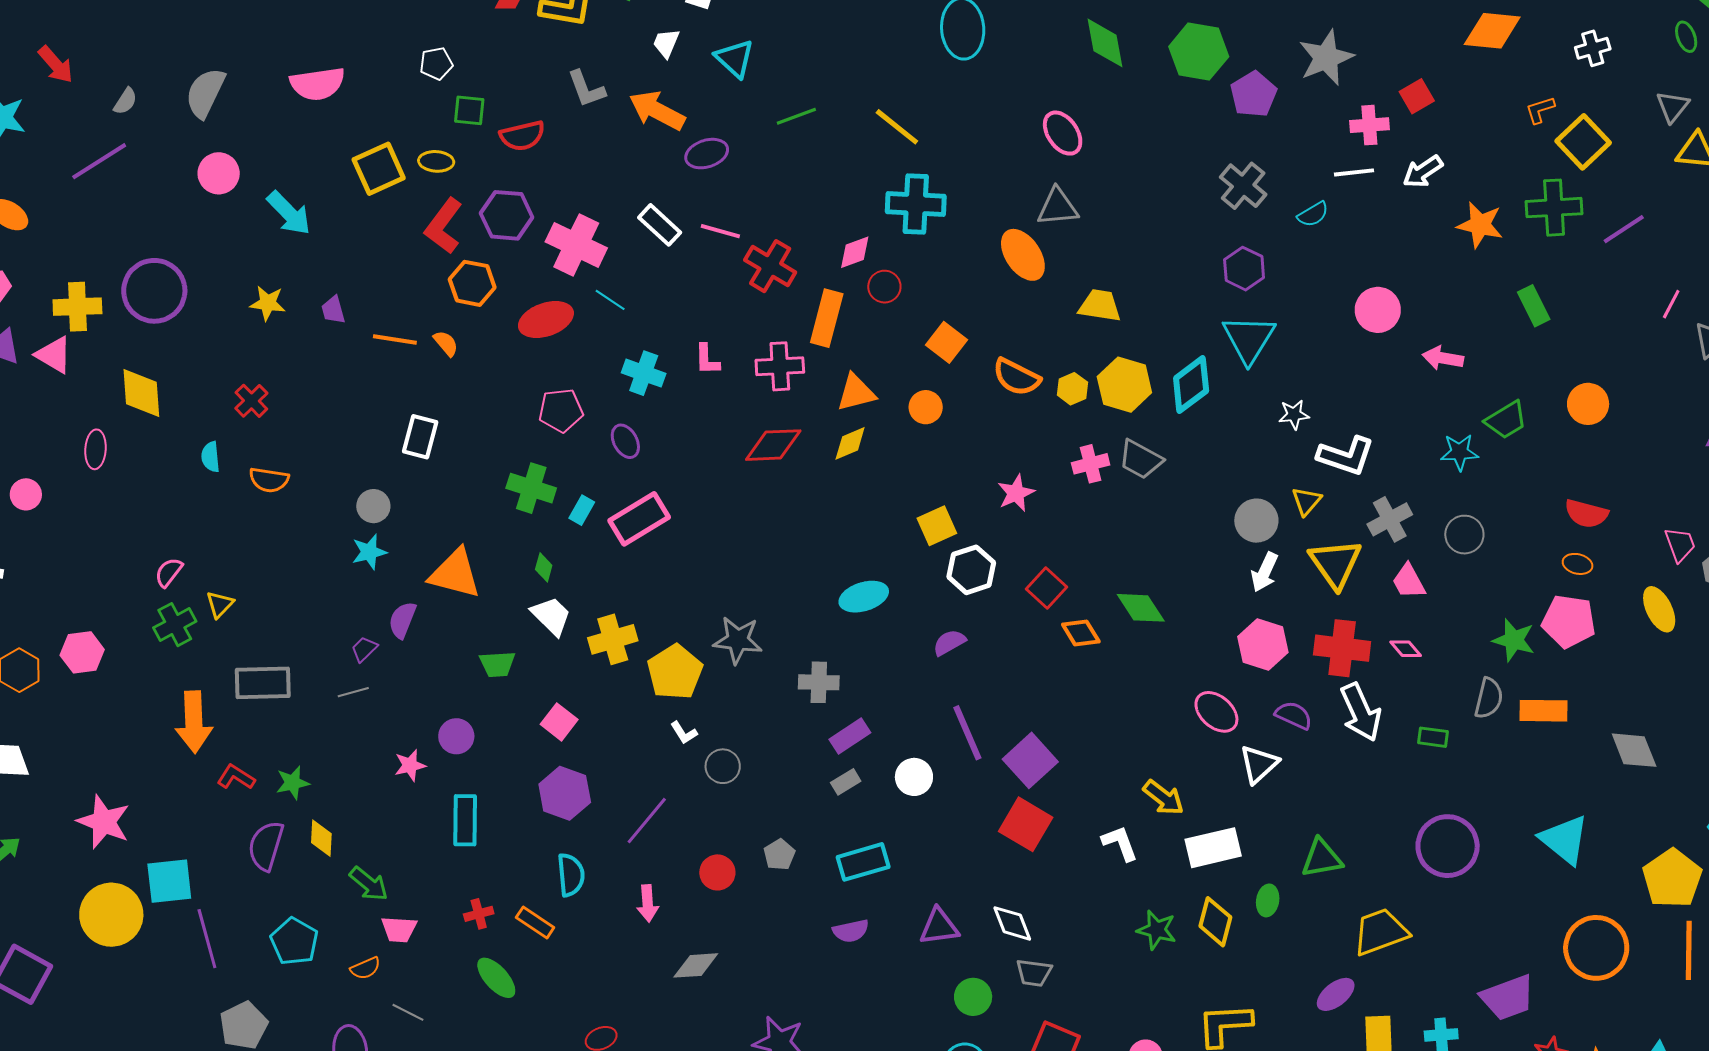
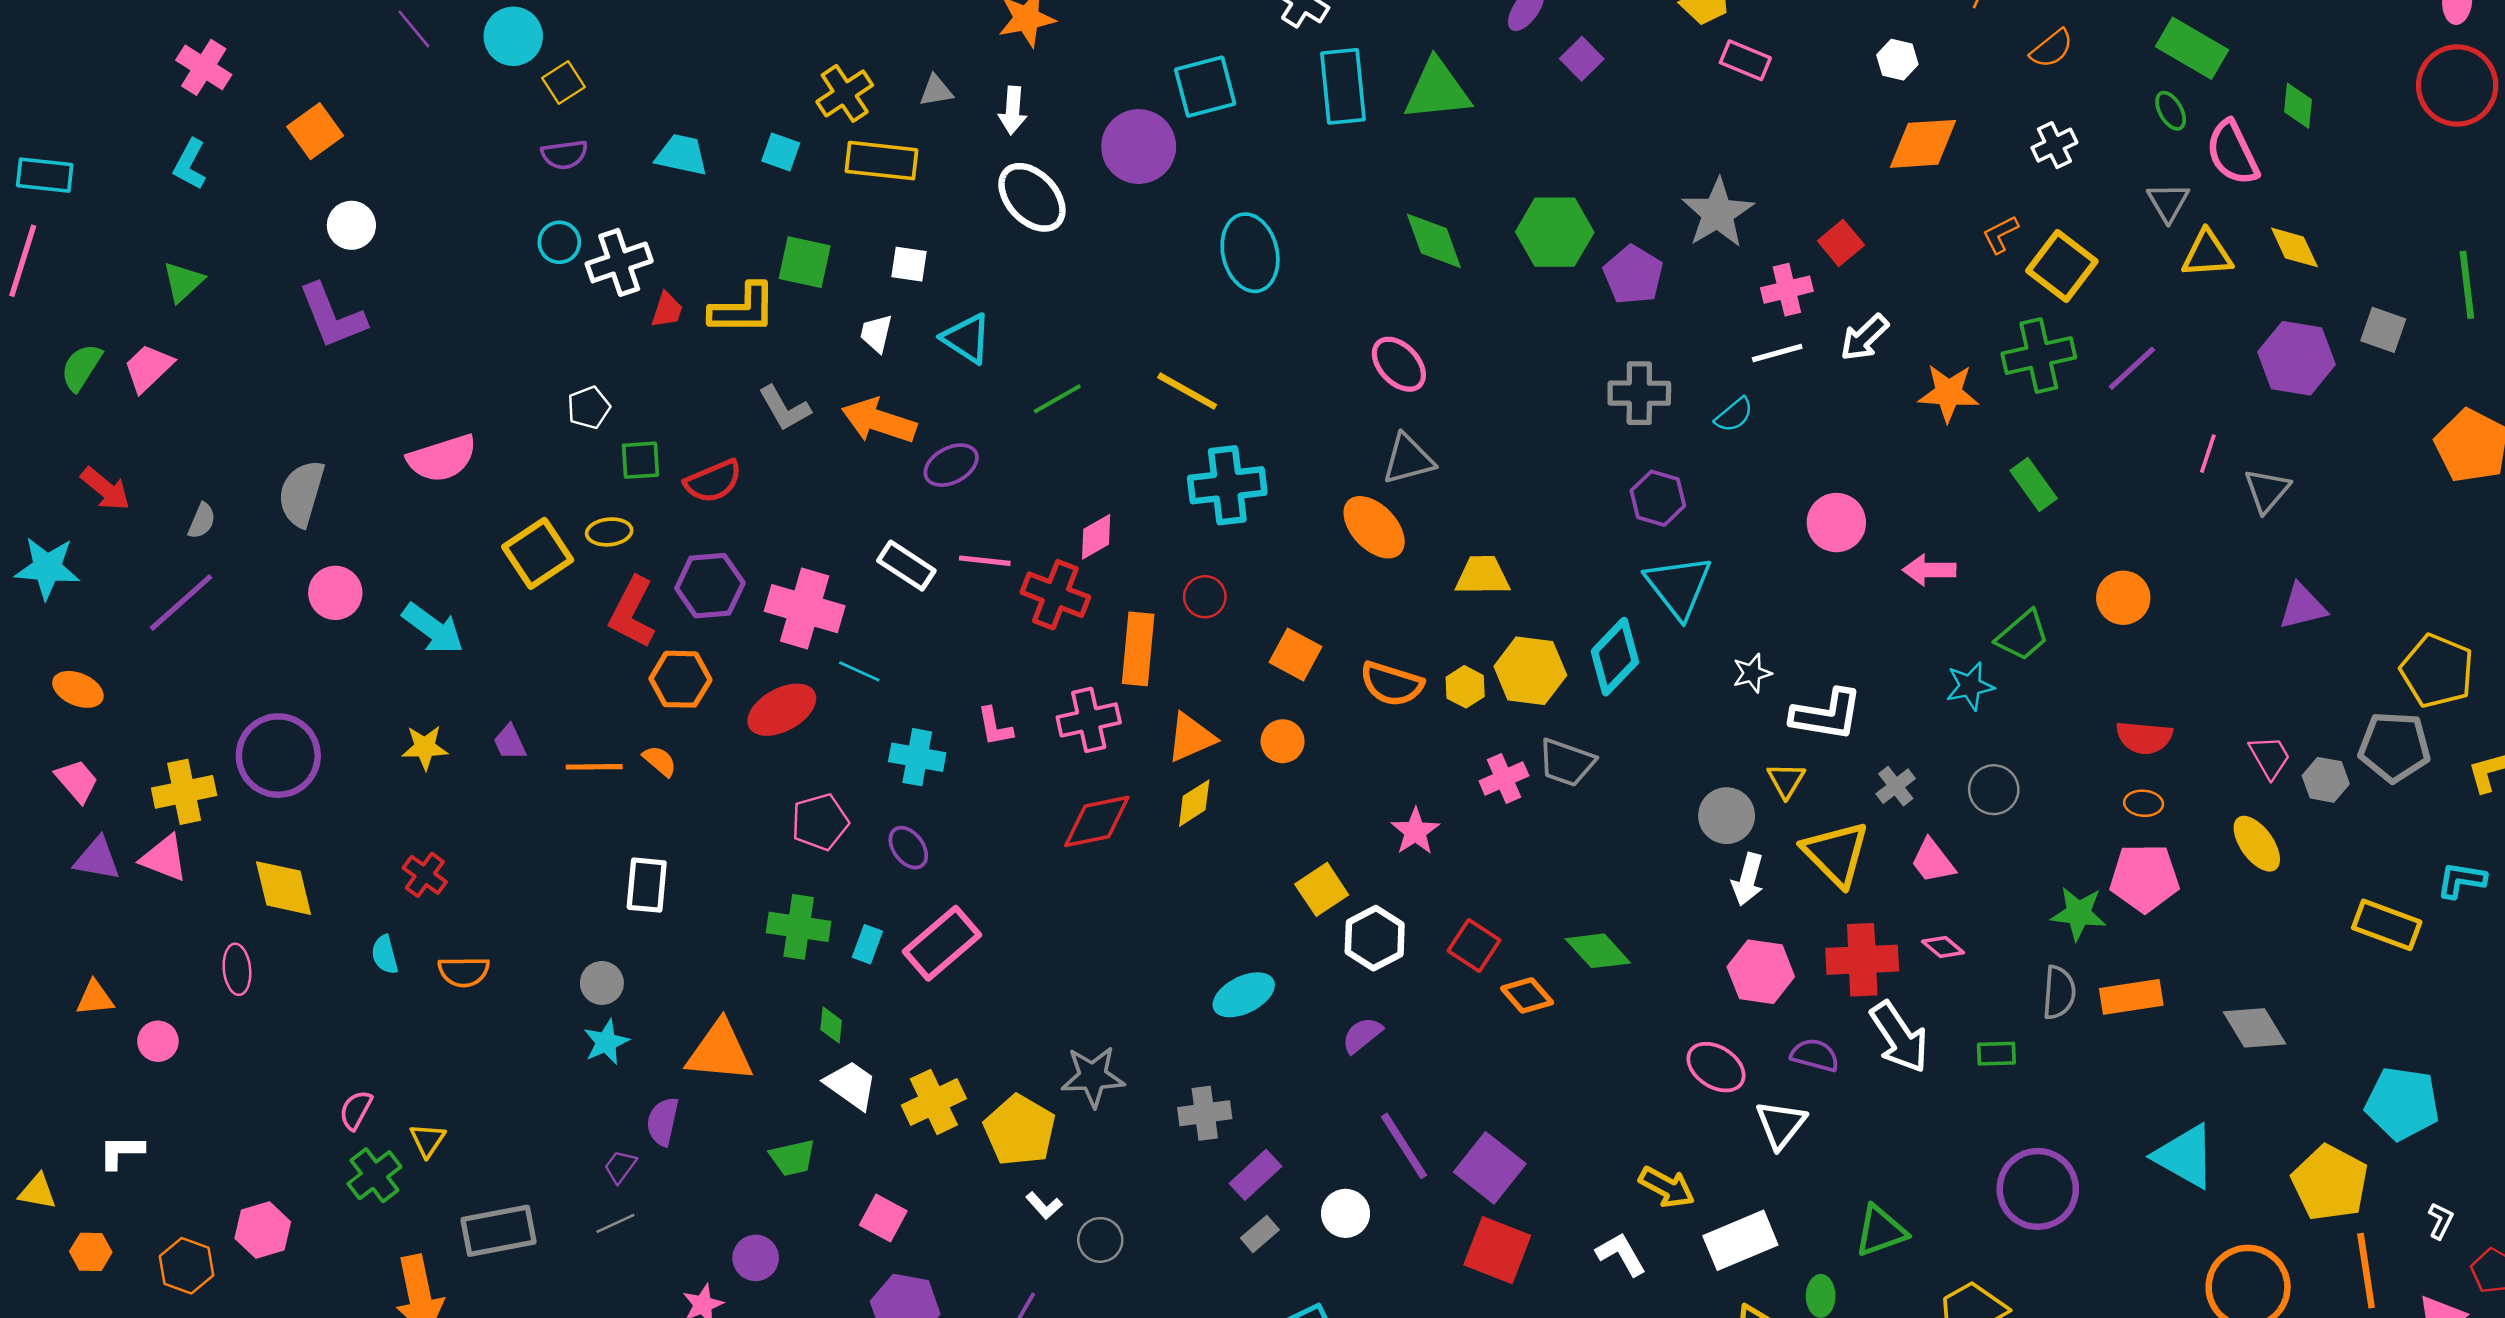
gray cross: (1243, 186) -> (1639, 393), turned -30
pink diamond: (855, 252) -> (1096, 537), moved
gray cross: (1390, 519) -> (1896, 786), size x0.7

